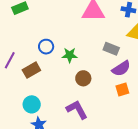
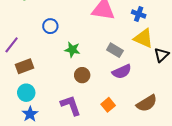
blue circle: (46, 47) -> (50, 26), moved
brown rectangle: (31, 70) -> (25, 66), moved
orange square: (122, 90) -> (108, 105), moved, turned -32

